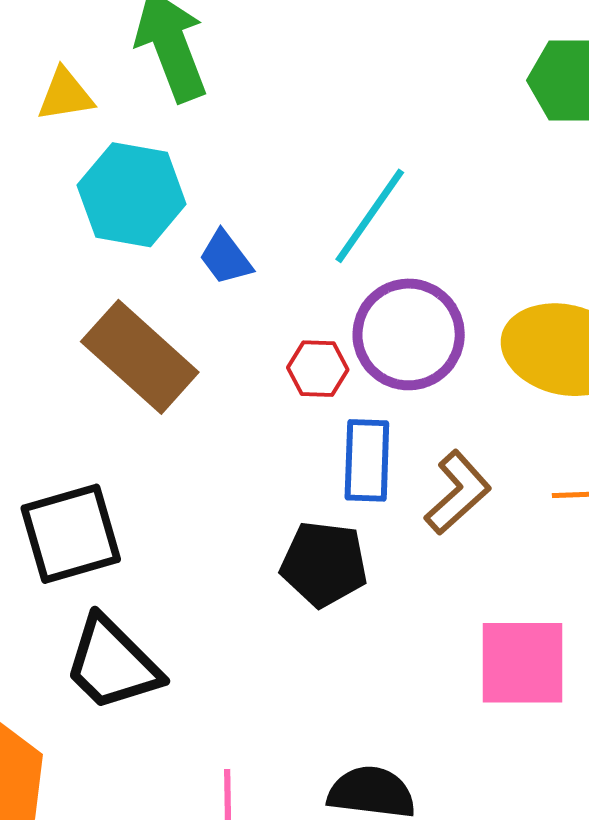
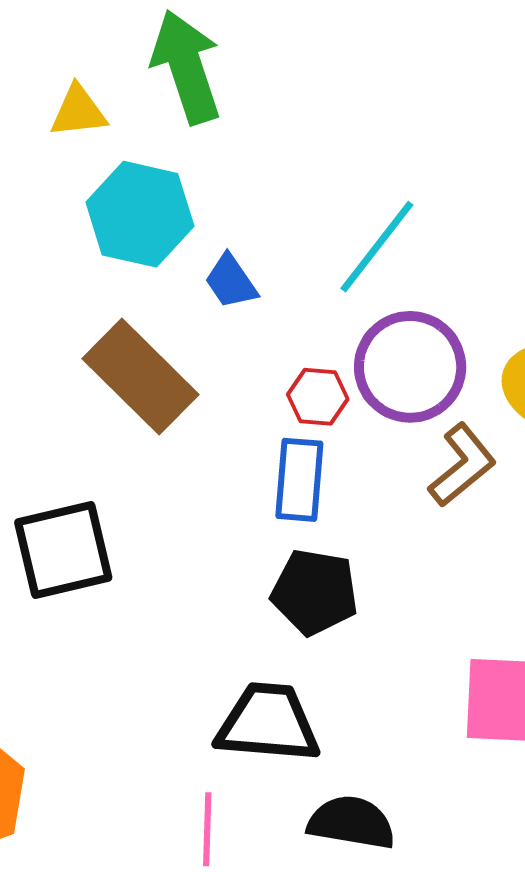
blue rectangle: (367, 460) -> (299, 480), moved
brown L-shape: (458, 493) -> (462, 465), moved
black trapezoid: (112, 664) -> (268, 723), moved, turned 137

